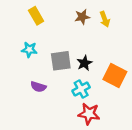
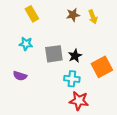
orange square: (115, 75) -> (102, 67), turned 35
purple semicircle: (38, 87) -> (20, 76), moved
cyan cross: (81, 89) -> (72, 79), turned 35

